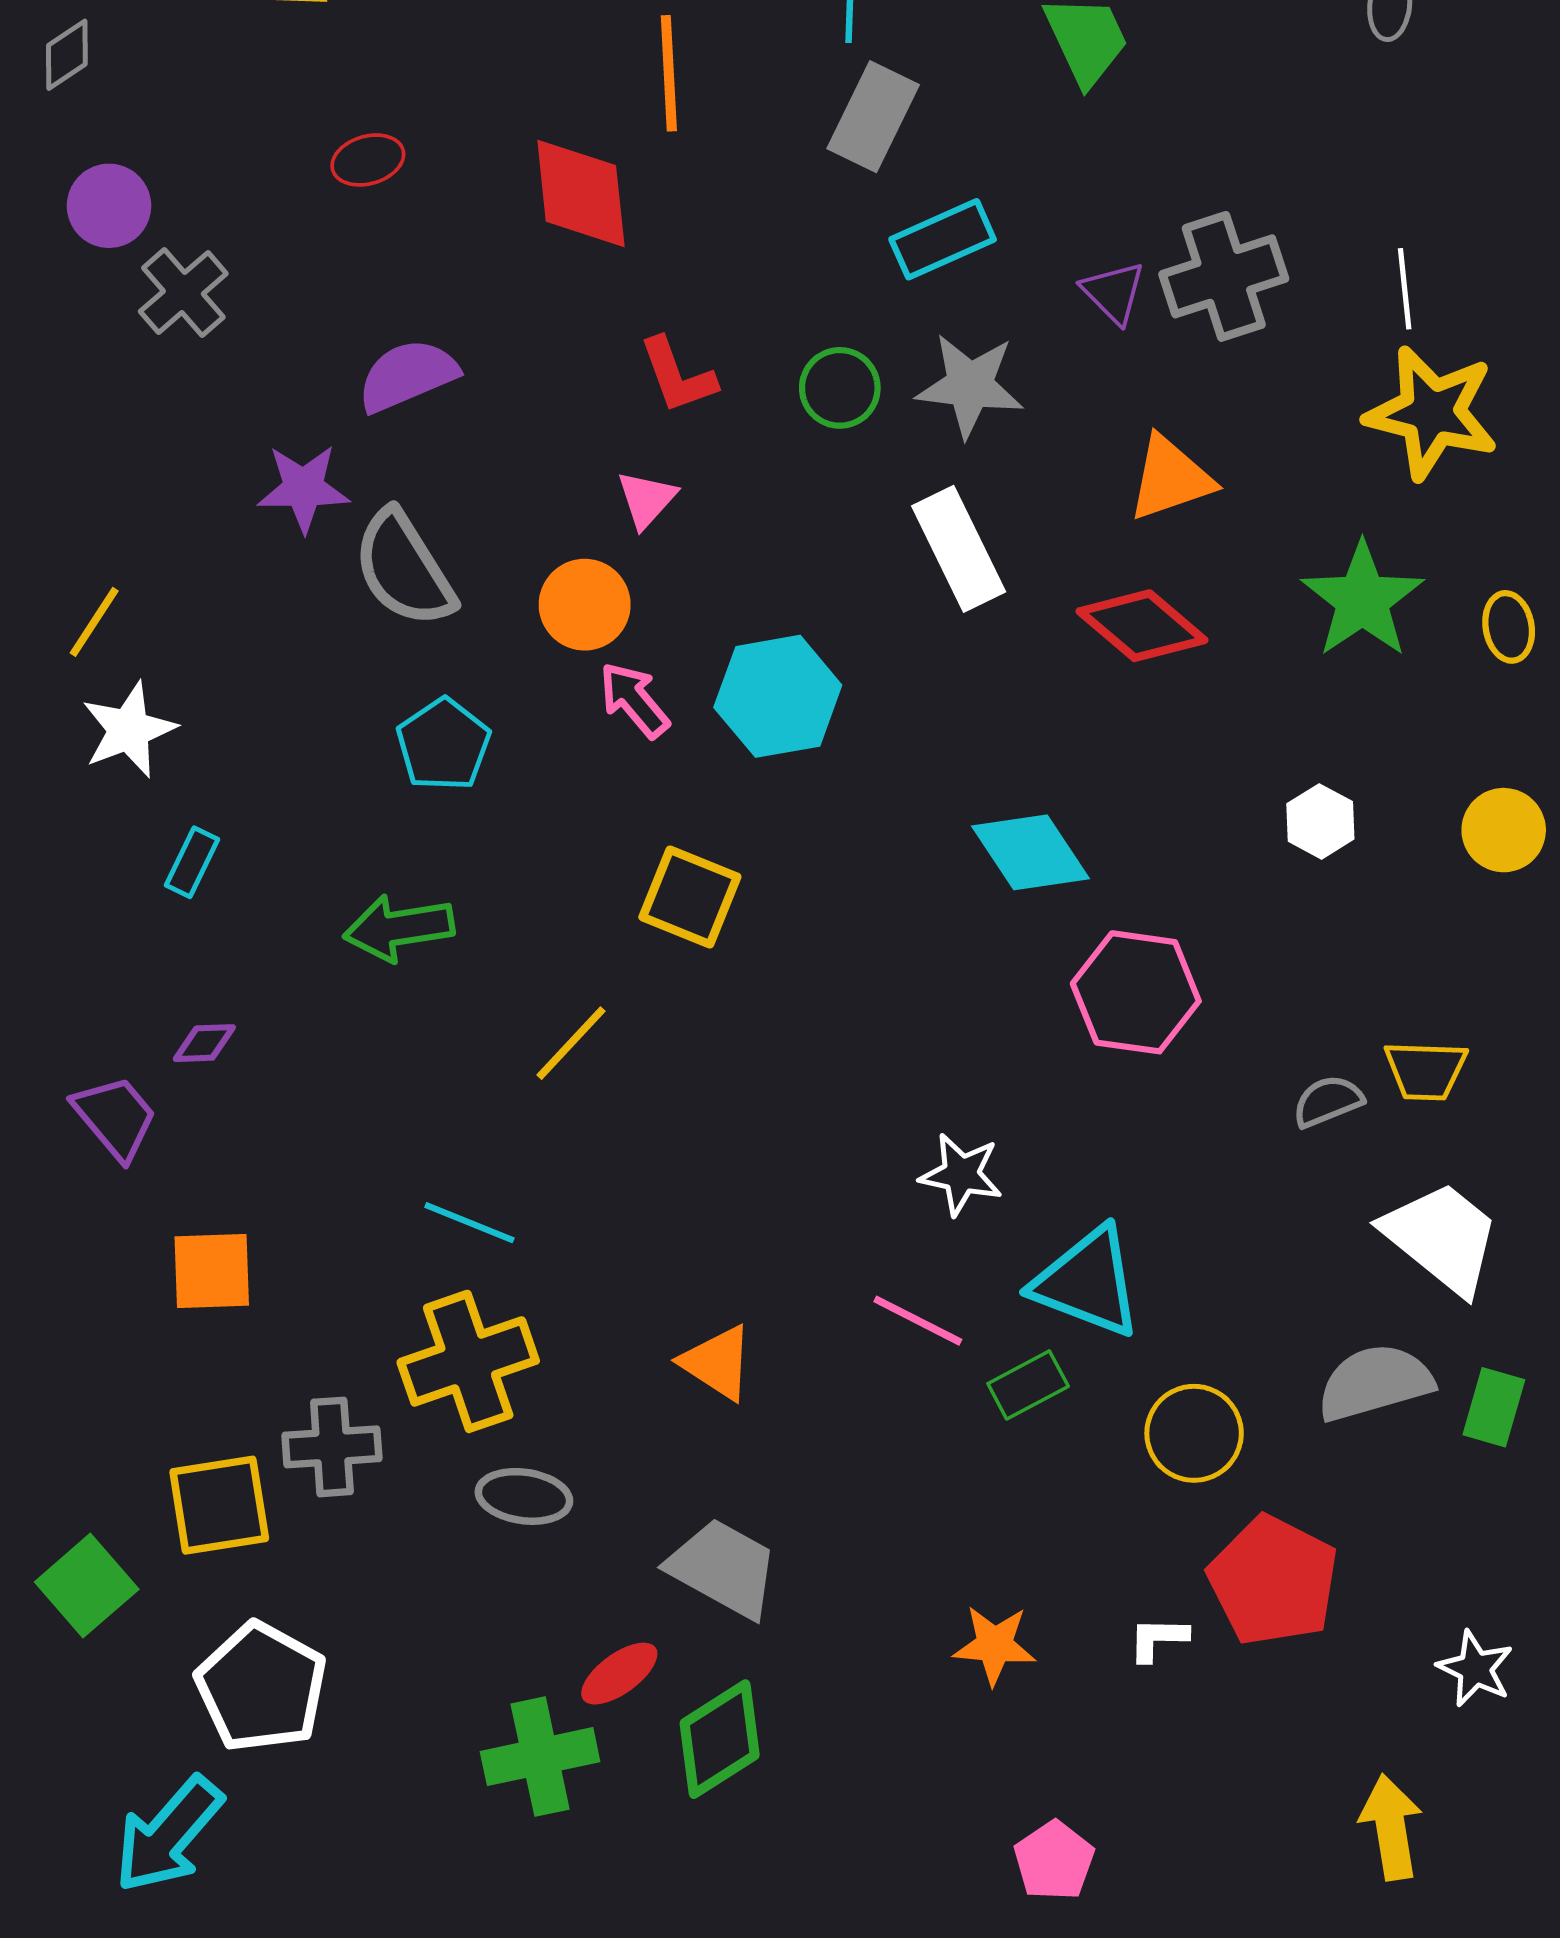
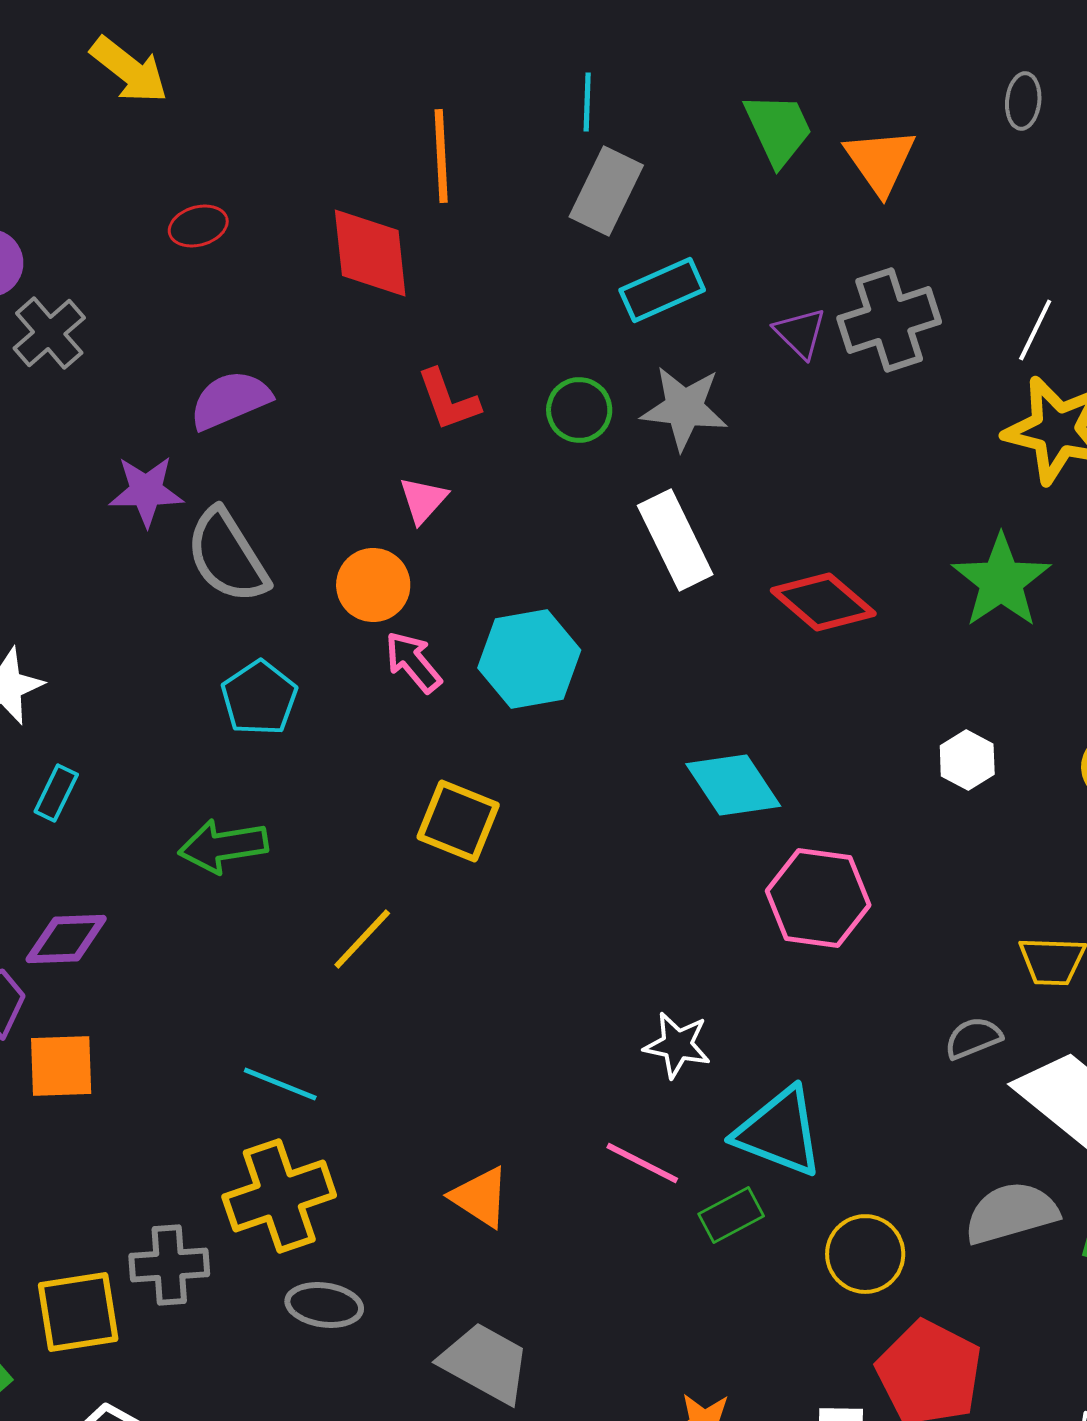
white line: (1405, 289) -> (1035, 330), turned 32
orange triangle: (1170, 478) -> (880, 161), moved, turned -46
purple diamond: (204, 1043) -> (66, 939), size x1.6
gray semicircle: (1328, 1101) -> (973, 1038), moved
orange square: (212, 1271) -> (61, 1066), moved

